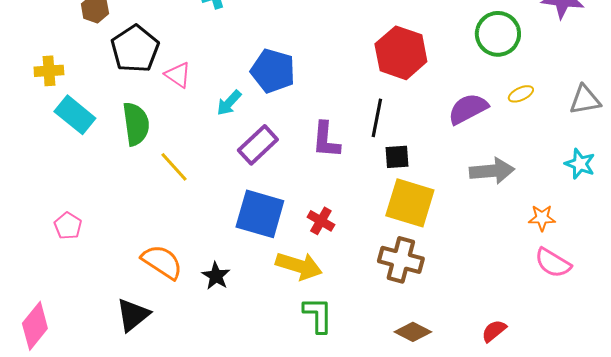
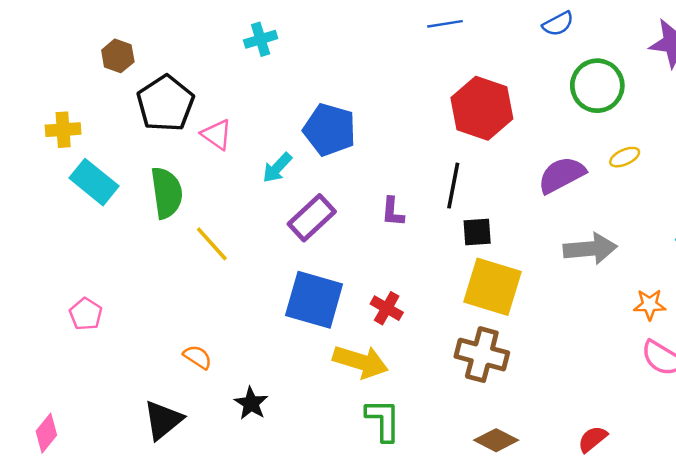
purple L-shape: (326, 140) -> (393, 212), size x0.7
orange semicircle: (162, 262) -> (198, 357), size x0.6
black star: (216, 276) -> (251, 403), moved
pink diamond: (35, 326) -> (46, 433), size x0.7

